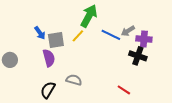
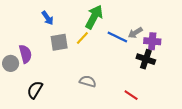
blue arrow: (40, 33) -> (48, 18), moved
purple semicircle: (49, 58) -> (25, 54), moved
gray semicircle: (74, 80) -> (88, 81), moved
black semicircle: (48, 90) -> (35, 90), moved

